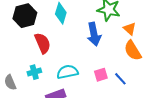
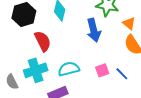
cyan cross: (34, 72) -> (36, 70), size x1.6

